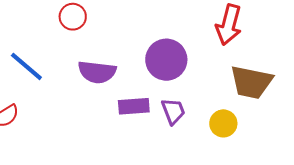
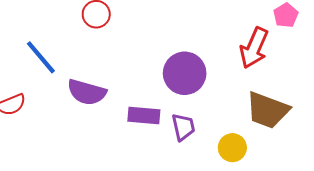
purple semicircle: (97, 72) -> (87, 92), moved

